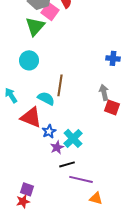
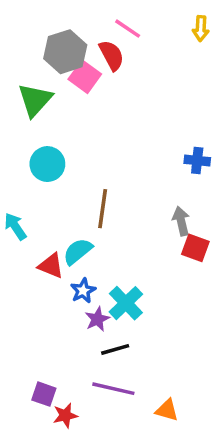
green triangle: (35, 26) -> (35, 100), moved
cyan semicircle: (46, 98) -> (78, 251), moved, turned -66
red triangle: (31, 117) -> (51, 266), size x0.7
purple line: (81, 179) -> (113, 389), moved
red star: (23, 201) -> (65, 415), moved

